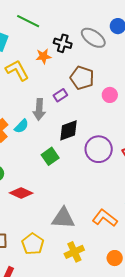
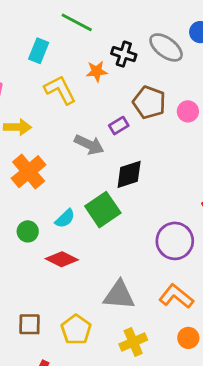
pink circle: (110, 95) -> (188, 111), moved
gray arrow: (39, 109) -> (89, 145), turned -70
cyan semicircle: (21, 126) -> (65, 218), moved
purple circle: (99, 149) -> (175, 241), moved
green square: (50, 156) -> (103, 210), size x1.4
orange circle: (115, 258) -> (188, 338), moved

